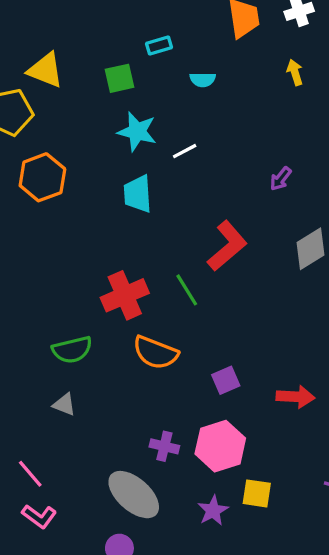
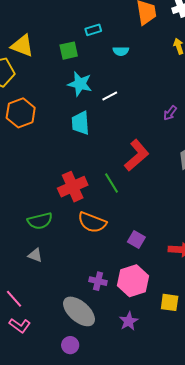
purple square: (226, 380) -> (136, 239), turned -36
yellow square: (257, 493) -> (170, 302), moved

